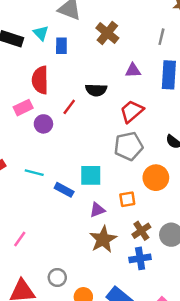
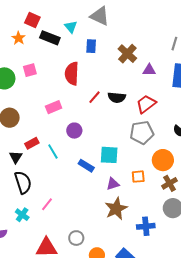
cyan triangle: (41, 33) -> (71, 27), moved
brown cross: (107, 33) -> (127, 54), moved
black semicircle: (96, 90) -> (117, 97), moved
pink rectangle: (23, 108) -> (54, 107), moved
purple circle: (43, 124) -> (74, 131), moved
cyan line: (34, 173) -> (53, 152), moved, turned 42
brown cross: (141, 231) -> (169, 183), moved

